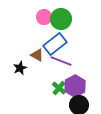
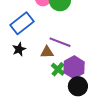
blue rectangle: (55, 44) -> (22, 23), moved
brown triangle: (37, 55) -> (47, 52), moved, turned -32

